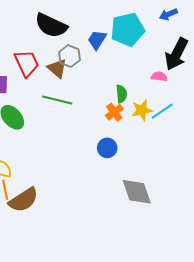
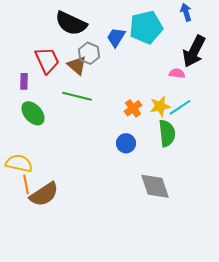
blue arrow: (168, 14) -> (186, 12), turned 96
green semicircle: (121, 94) -> (167, 133), moved, size x1.5

